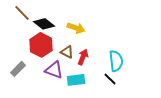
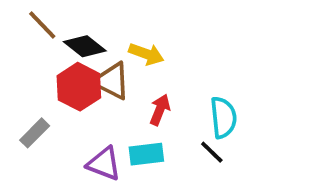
brown triangle: (67, 52) -> (112, 81), moved, size x1.5
purple triangle: (54, 70) -> (104, 164), moved

